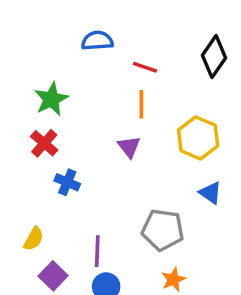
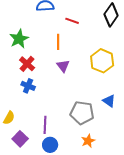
orange line: (141, 104) -> (58, 42), moved
red cross: (44, 143) -> (27, 64), moved
blue triangle: (210, 193) -> (109, 101), moved

